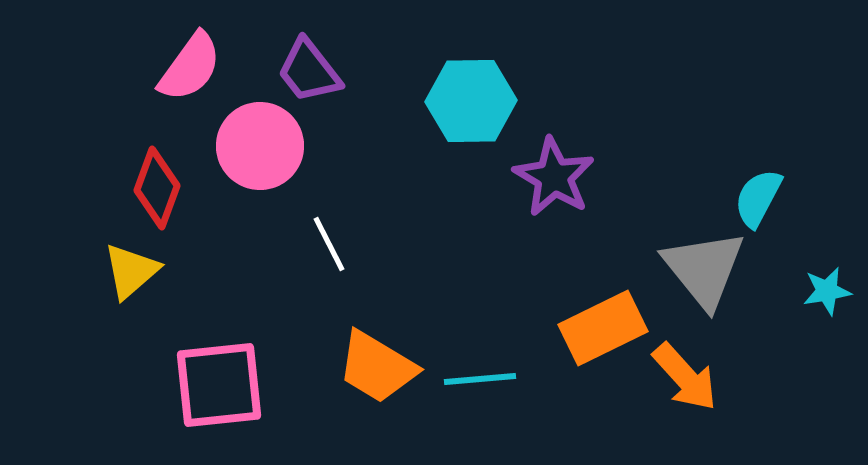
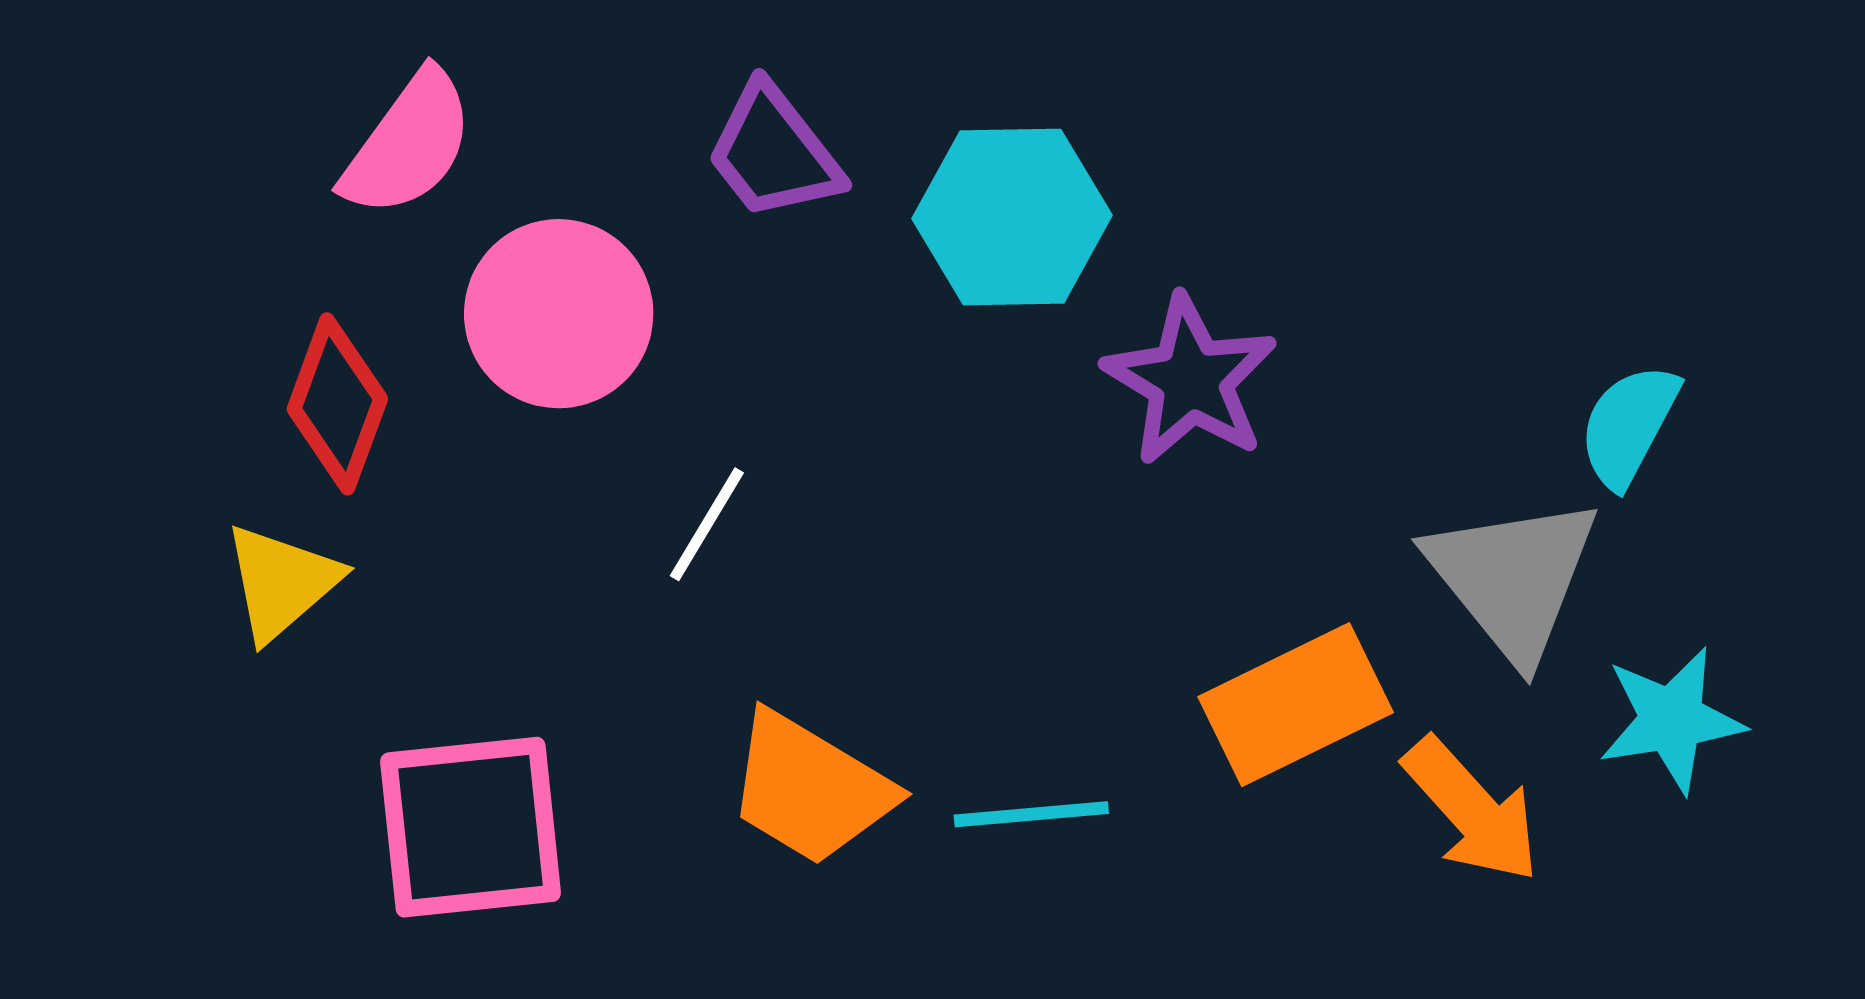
purple trapezoid: (309, 71) -> (774, 153), moved
white line: (329, 244) -> (707, 524), turned 58
cyan star: (827, 291) -> (1672, 720), moved, size x1.4

